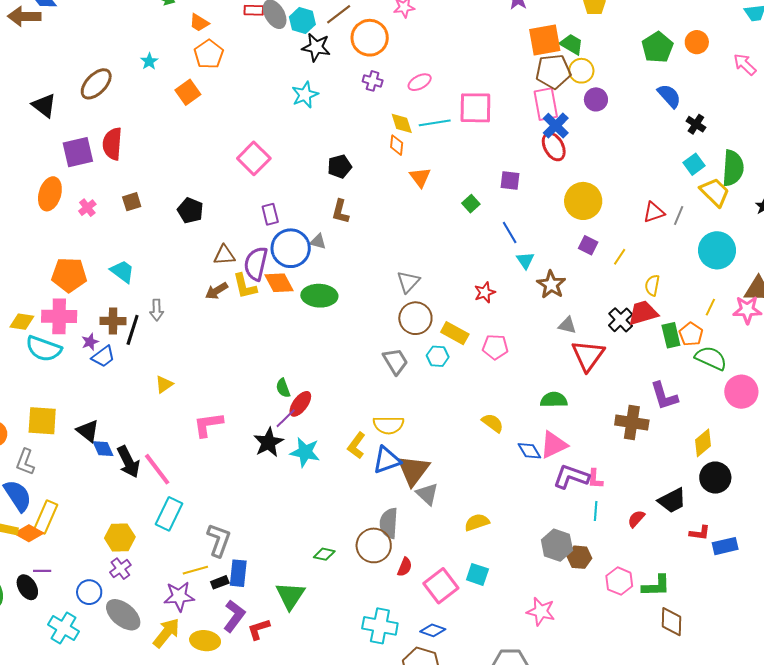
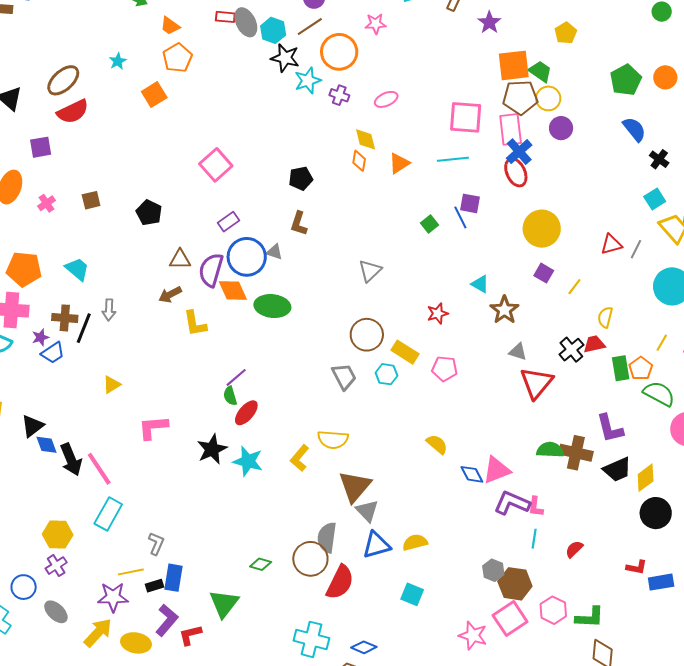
cyan star: (305, 95) -> (308, 81), moved
pink square: (475, 108) -> (466, 117), moved
cyan line: (435, 123) -> (453, 159), moved
red semicircle: (112, 144) -> (73, 112), moved, turned -124
purple square: (78, 152) -> (41, 147), size x0.7
orange triangle: (420, 177) -> (399, 163), moved, turned 30
purple rectangle: (270, 214) -> (229, 222), turned 65
blue line: (510, 233) -> (460, 217), moved
cyan triangle: (525, 260) -> (480, 284), turned -30
gray triangle: (408, 282) -> (370, 271), moved
yellow L-shape: (245, 286) -> (195, 324), moved
red trapezoid: (643, 313) -> (594, 344), size x0.7
green semicircle: (554, 400) -> (550, 450), moved
purple line: (286, 418) -> (236, 377), moved
black triangle: (88, 431) -> (33, 426), turned 40
blue triangle: (387, 460) -> (376, 545), moved
black trapezoid: (672, 500) -> (617, 469), moved
gray L-shape: (219, 540) -> (156, 544), size x0.7
gray hexagon: (557, 545) -> (493, 570), size x0.7
brown hexagon: (579, 557) -> (515, 584), size x1.4
red semicircle: (405, 567) -> (340, 582), size x1.8
pink square: (441, 586) -> (510, 618), moved
gray ellipse: (123, 615) -> (56, 612), size x0.7

